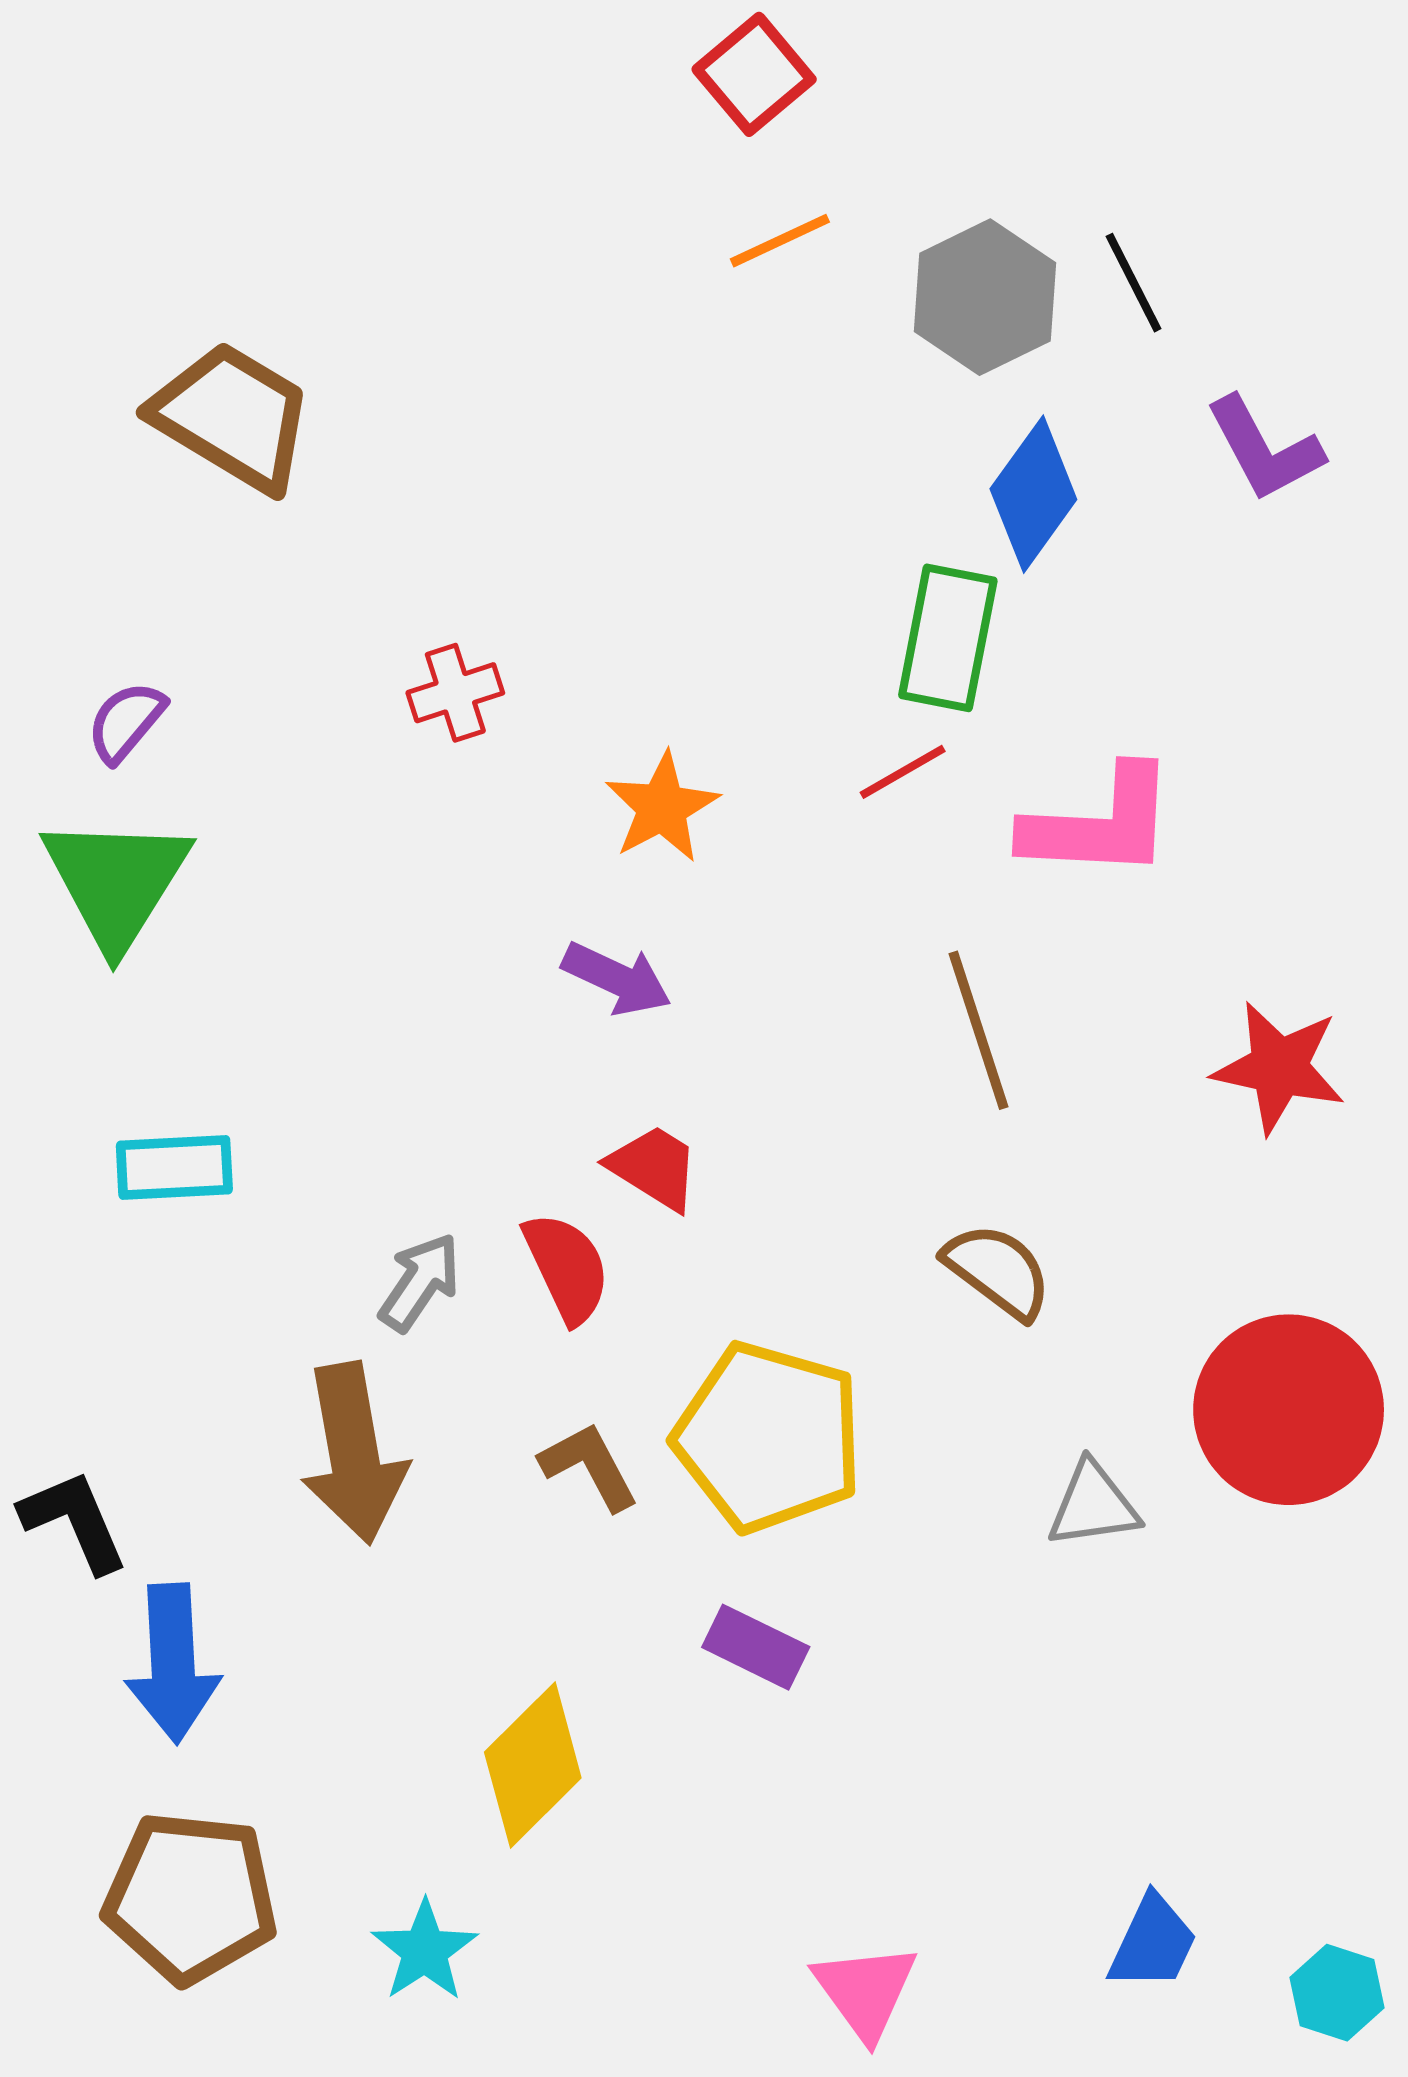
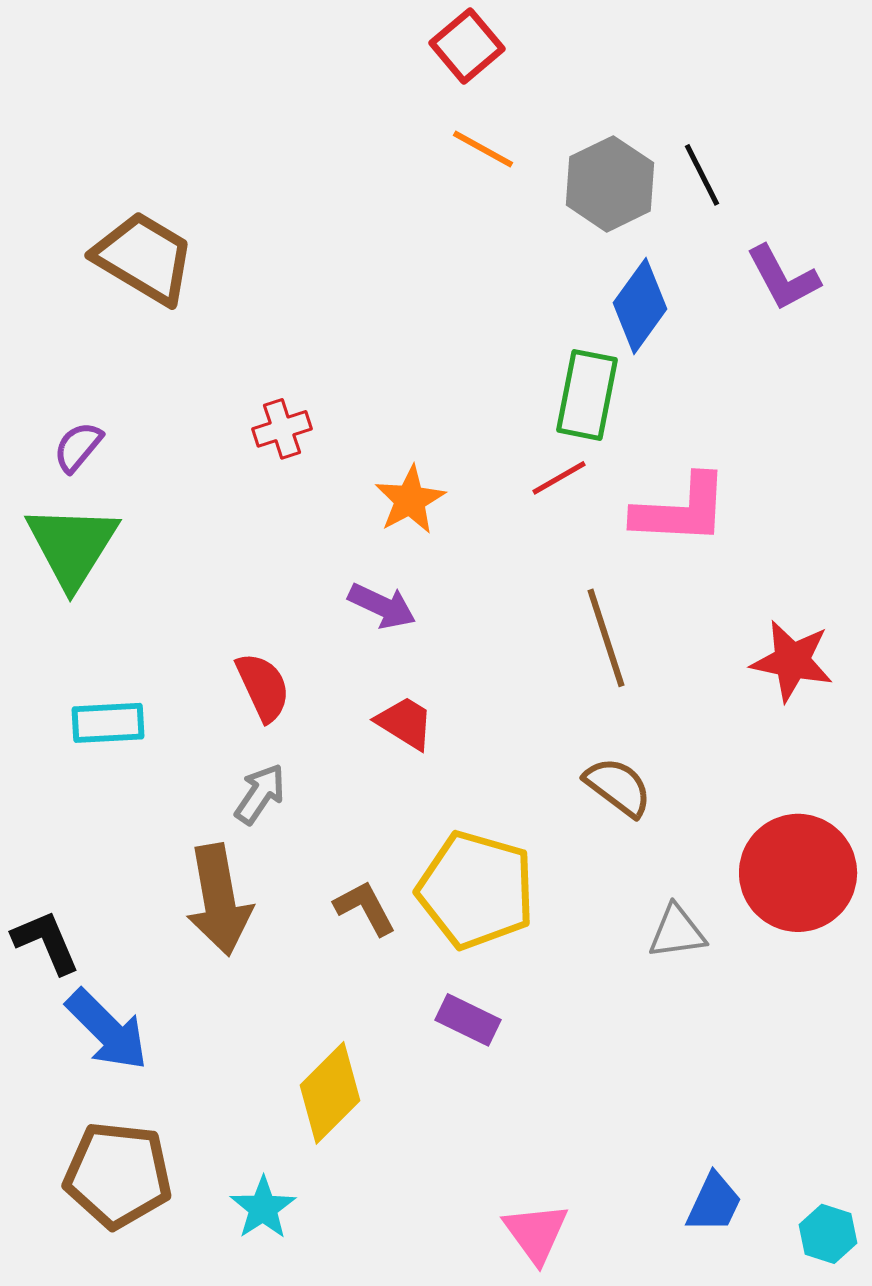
orange line: (780, 241) -> (483, 149), turned 54
red semicircle: (567, 1268) -> (263, 687), moved
blue arrow: (173, 1663) -> (107, 1030), turned -42

